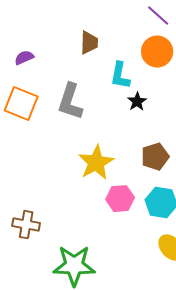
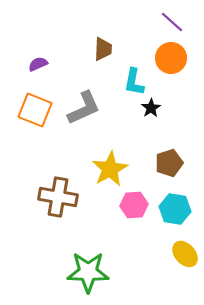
gray L-shape: (70, 102) -> (84, 108), turned -132
brown cross: (26, 225) -> (58, 197), moved, size x1.4

